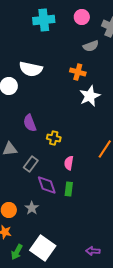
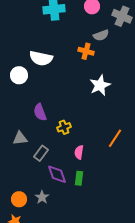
orange cross: (78, 72) -> (86, 51), moved
yellow cross: (54, 138) -> (64, 127), turned -32

